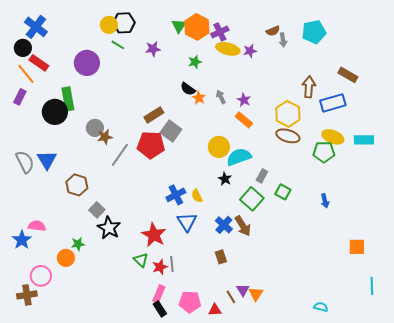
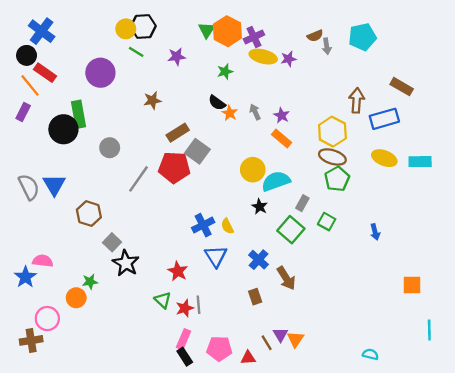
brown star: (105, 137) -> (152, 100), moved
green pentagon: (324, 152) -> (337, 179), moved, turned -30
brown arrow: (243, 226) -> (286, 278), moved
red star: (154, 235) -> (178, 271), size x0.7

